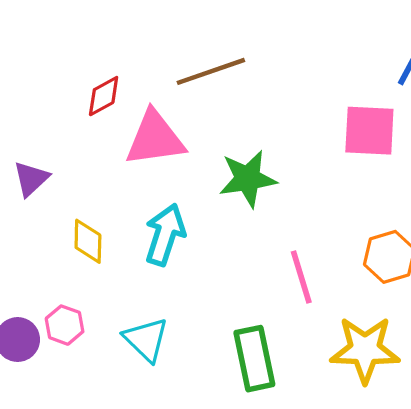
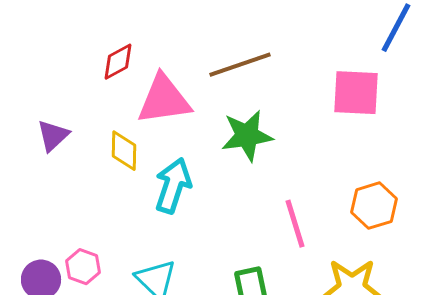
brown line: (211, 71) -> (240, 65), moved
yellow diamond: (88, 241) -> (124, 151), moved

